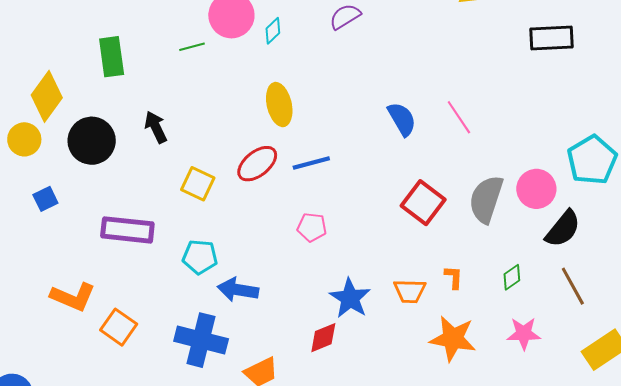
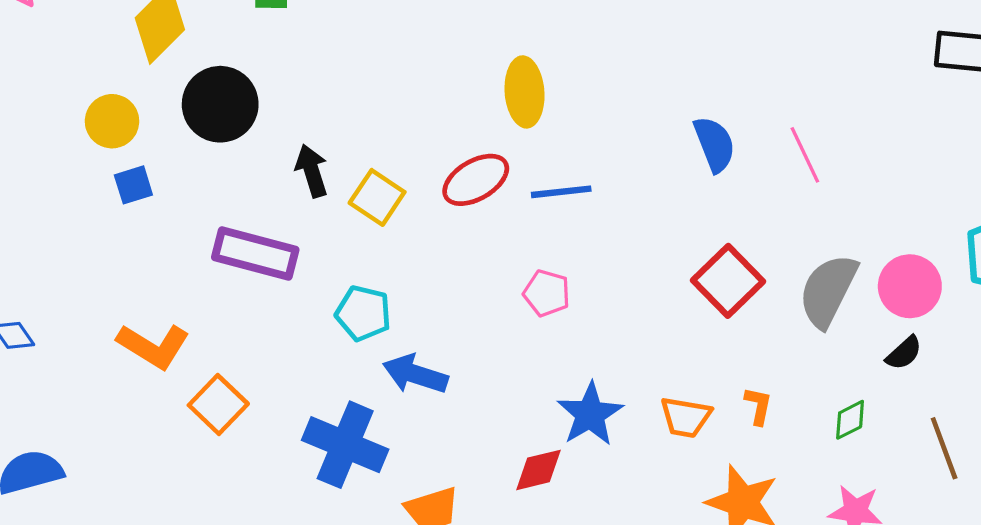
black arrow: (156, 127) -> (312, 171), moved
yellow circle: (24, 139) -> (112, 121), moved
black semicircle: (563, 229) -> (904, 353), moved, size x0.6

